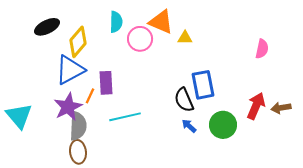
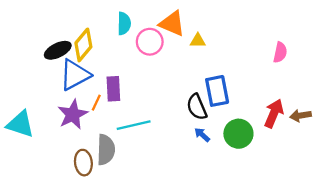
black ellipse: (47, 27) -> (58, 50), moved
cyan triangle: (19, 116) -> (20, 124), turned -32
gray semicircle: (78, 126) -> (106, 150), moved

